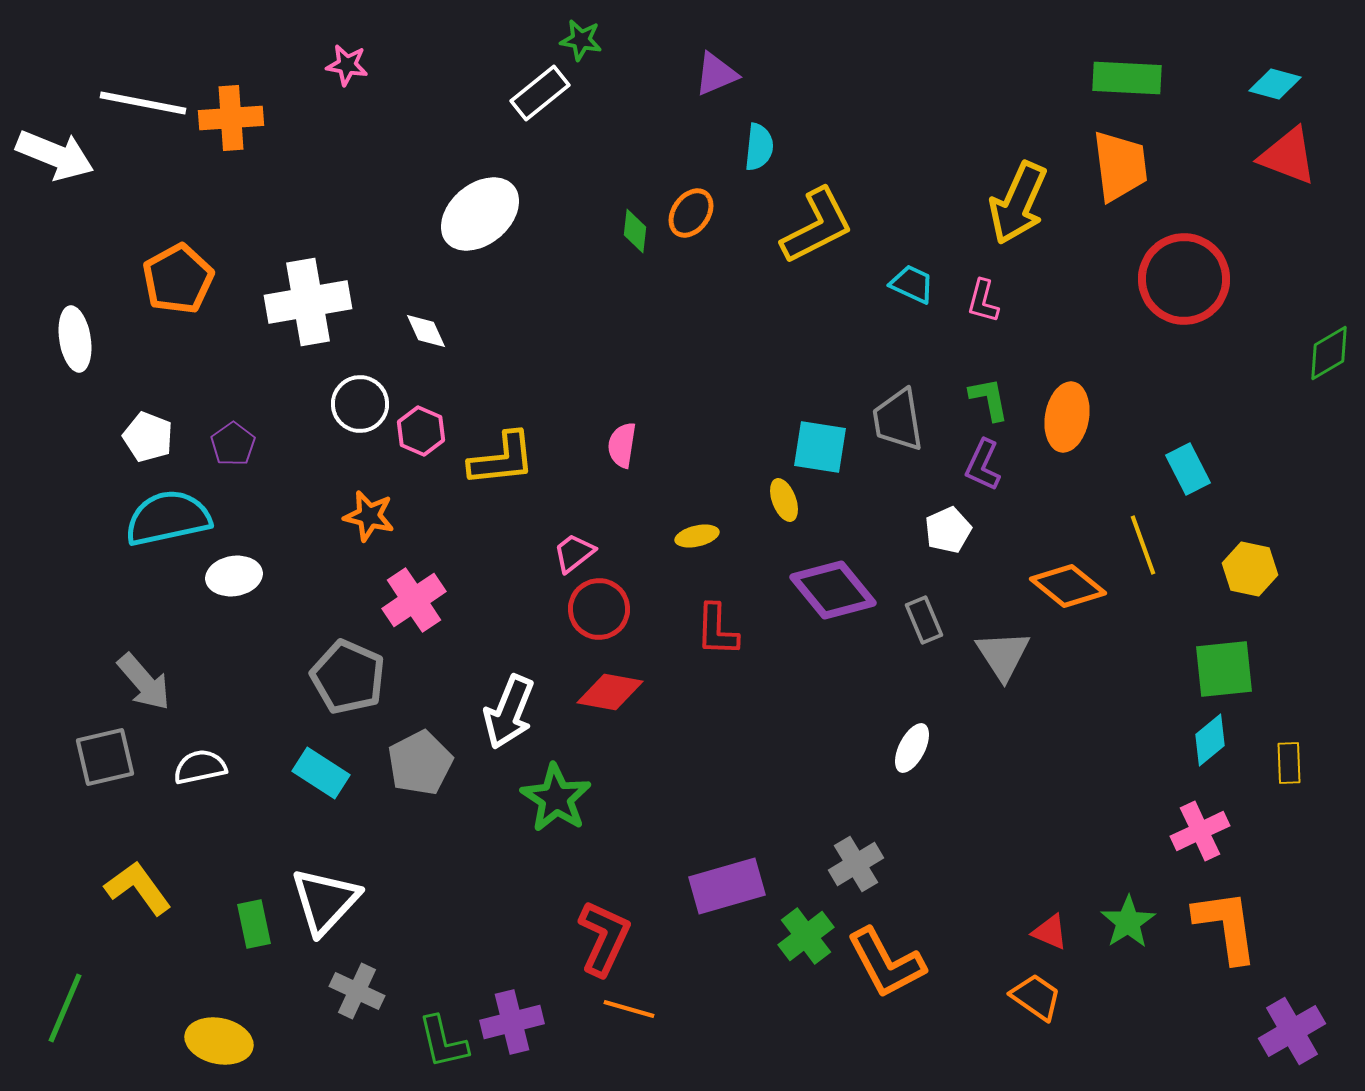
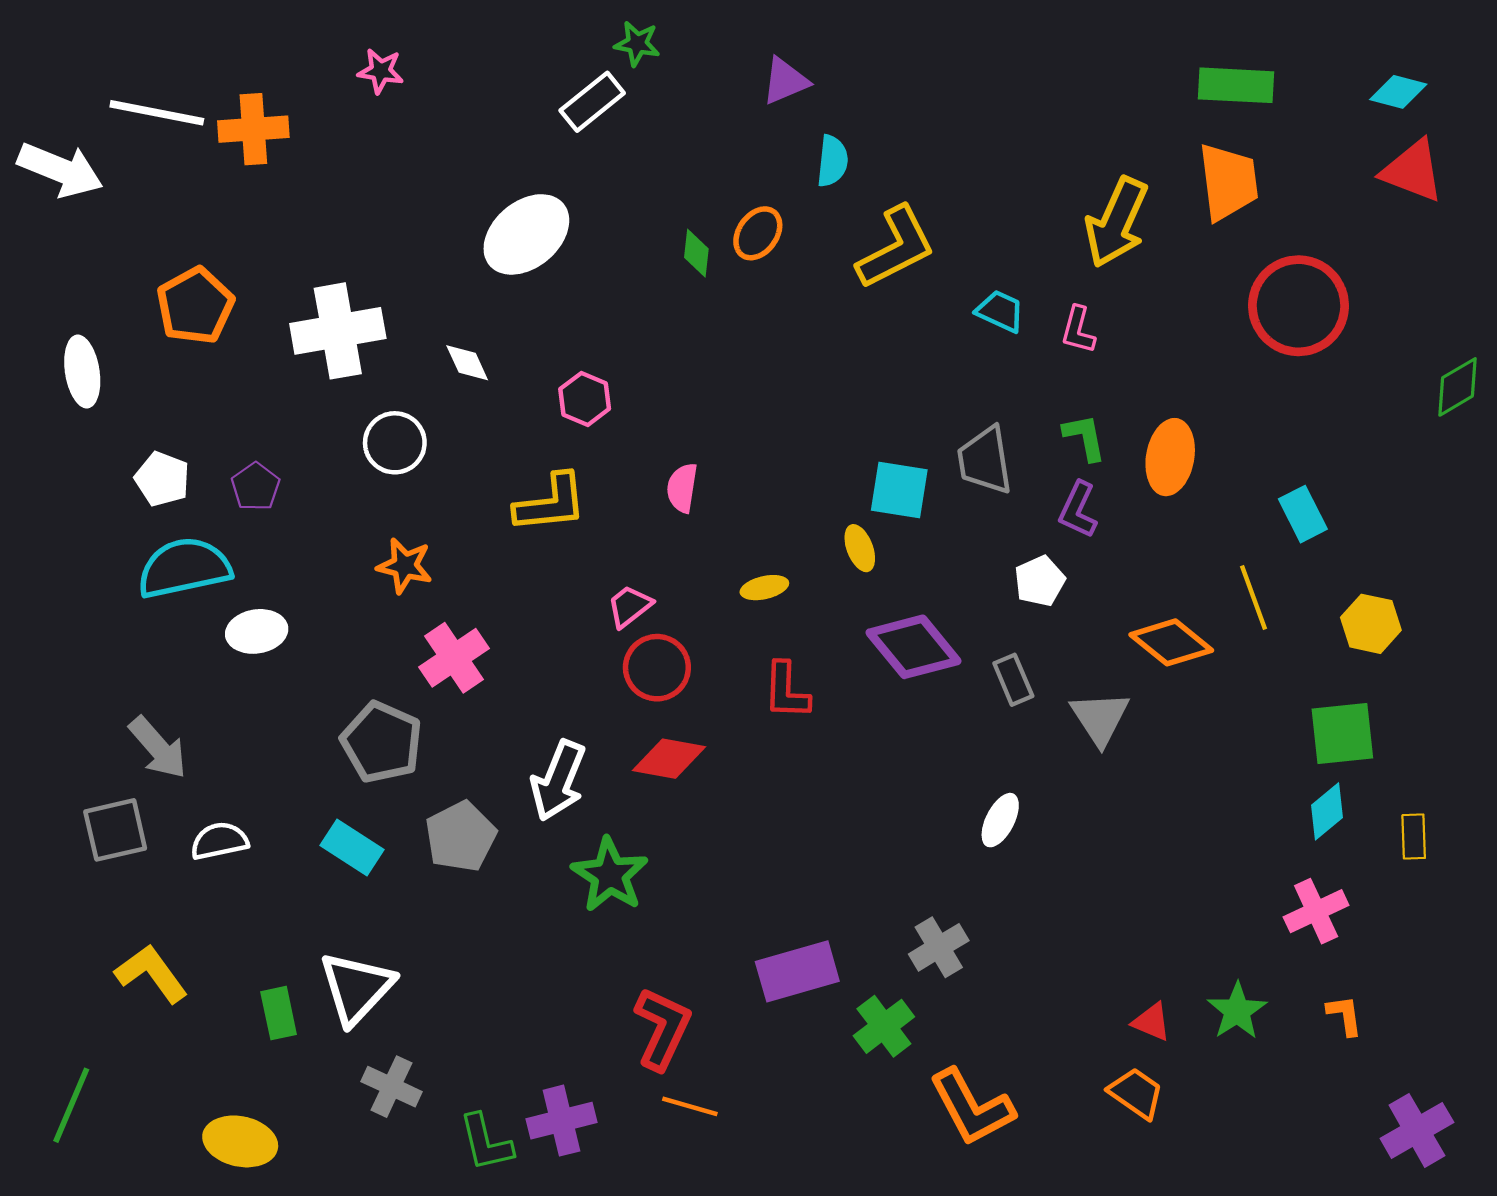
pink hexagon: (421, 431) -> (585, 399), moved
orange L-shape: (1226, 926) -> (1345, 1015), size x0.5
orange L-shape: (886, 963) -> (972, 1107), moved

